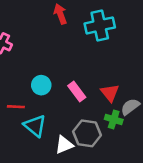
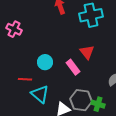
red triangle: (110, 93) -> (87, 52), moved
green cross: (114, 119) -> (98, 104), moved

